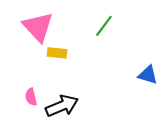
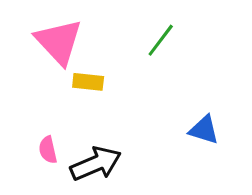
blue triangle: (148, 75) -> (204, 130), moved

